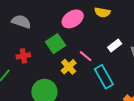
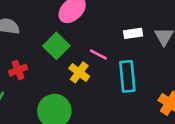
white rectangle: (115, 46) -> (133, 33), turned 40
cyan rectangle: (104, 77) -> (127, 76), turned 35

